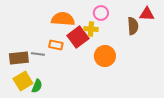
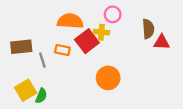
red triangle: (147, 14) -> (162, 42), moved
gray line: (38, 54) -> (42, 60), turned 64
orange circle: (105, 56) -> (108, 78), moved
brown rectangle: (19, 58) -> (21, 47), moved

